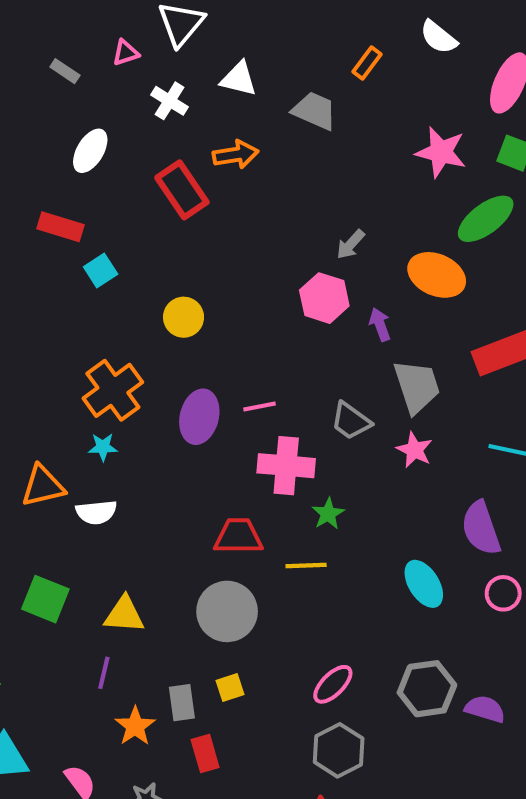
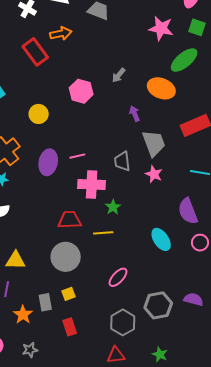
pink hexagon: (324, 298) -> (81, 91), moved
gray trapezoid: (351, 421) -> (122, 161), turned 50
pink ellipse: (333, 684) -> (118, 277), moved
gray hexagon: (427, 689) -> (158, 305), moved
red rectangle: (205, 754) -> (70, 327), moved

